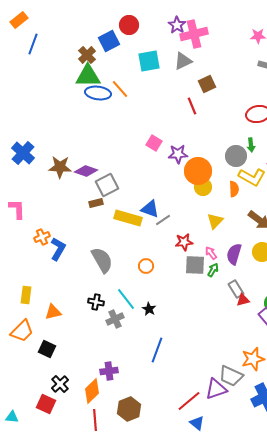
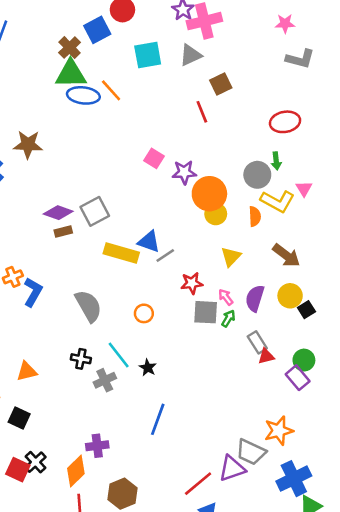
brown star: (60, 167) -> (28, 145), moved
purple diamond: (86, 171) -> (58, 213), moved
brown rectangle: (96, 203) -> (63, 232), moved
red square: (46, 404) -> (18, 470), moved

